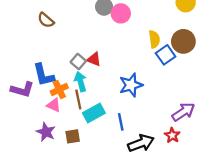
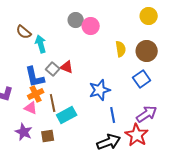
blue square: (166, 55) -> (142, 79), moved
blue L-shape: (44, 75) -> (35, 77), moved
cyan arrow: (81, 82) -> (41, 44), moved
blue line: (121, 122) -> (113, 115), moved
red star: (172, 135) -> (137, 135), size x1.6

